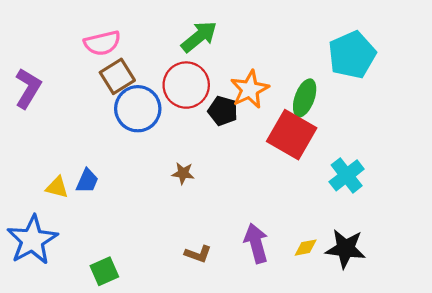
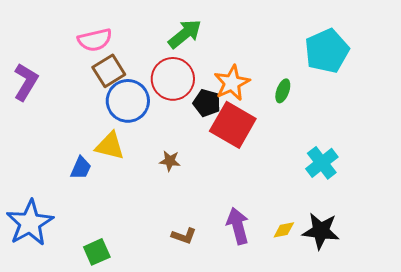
green ellipse: (305, 98) -> (283, 91), size x0.7
red square: (292, 135) -> (233, 125), moved
yellow triangle: (57, 187) -> (110, 146), moved, size x1.4

